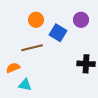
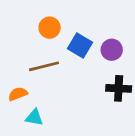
purple circle: (81, 20) -> (112, 50), moved

